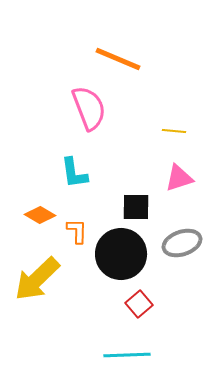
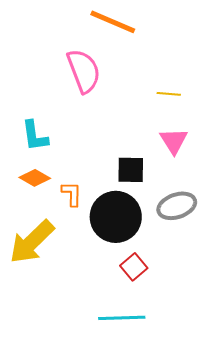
cyan L-shape: (74, 173) -> (35, 136), moved
pink triangle: (179, 178) -> (174, 141), turned -44

